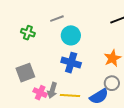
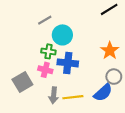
green cross: (28, 33) -> (48, 51), moved
pink cross: (40, 93) -> (45, 70), moved

